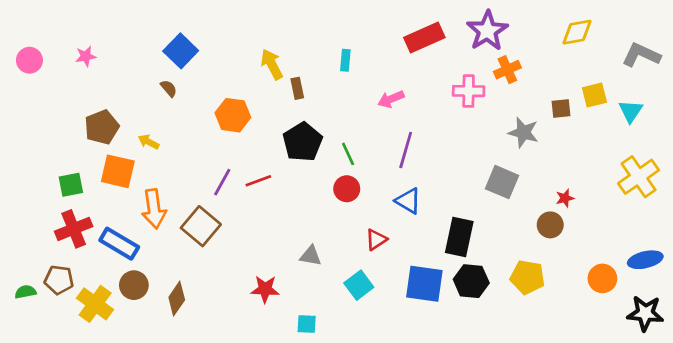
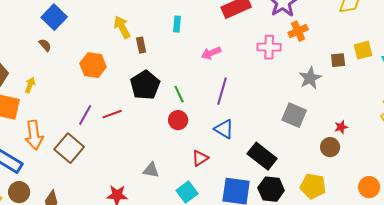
gray star: (523, 133) -> (310, 78), turned 30
yellow arrow: (149, 142) -> (30, 85), turned 84
black rectangle: (459, 237) -> (262, 156), turned -64

